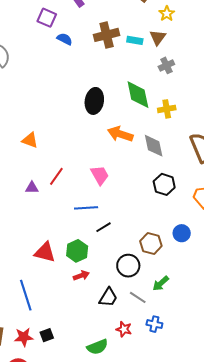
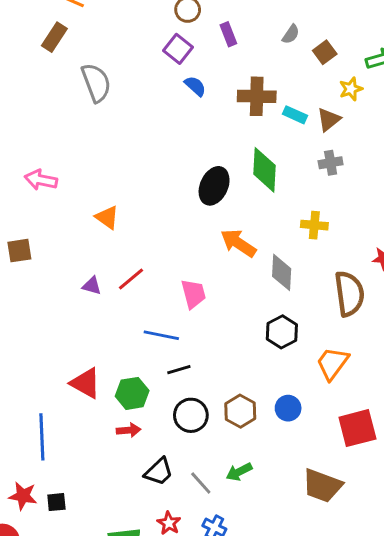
green diamond: (138, 95) -> (265, 170), moved
black circle: (128, 266) -> (191, 415), moved

